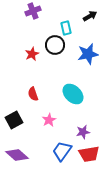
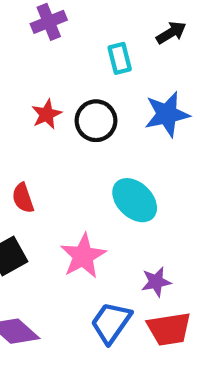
black circle: (55, 45) -> (96, 121), moved
red semicircle: (33, 94) -> (23, 198), moved
pink star: (49, 120) -> (83, 256), size x1.5

